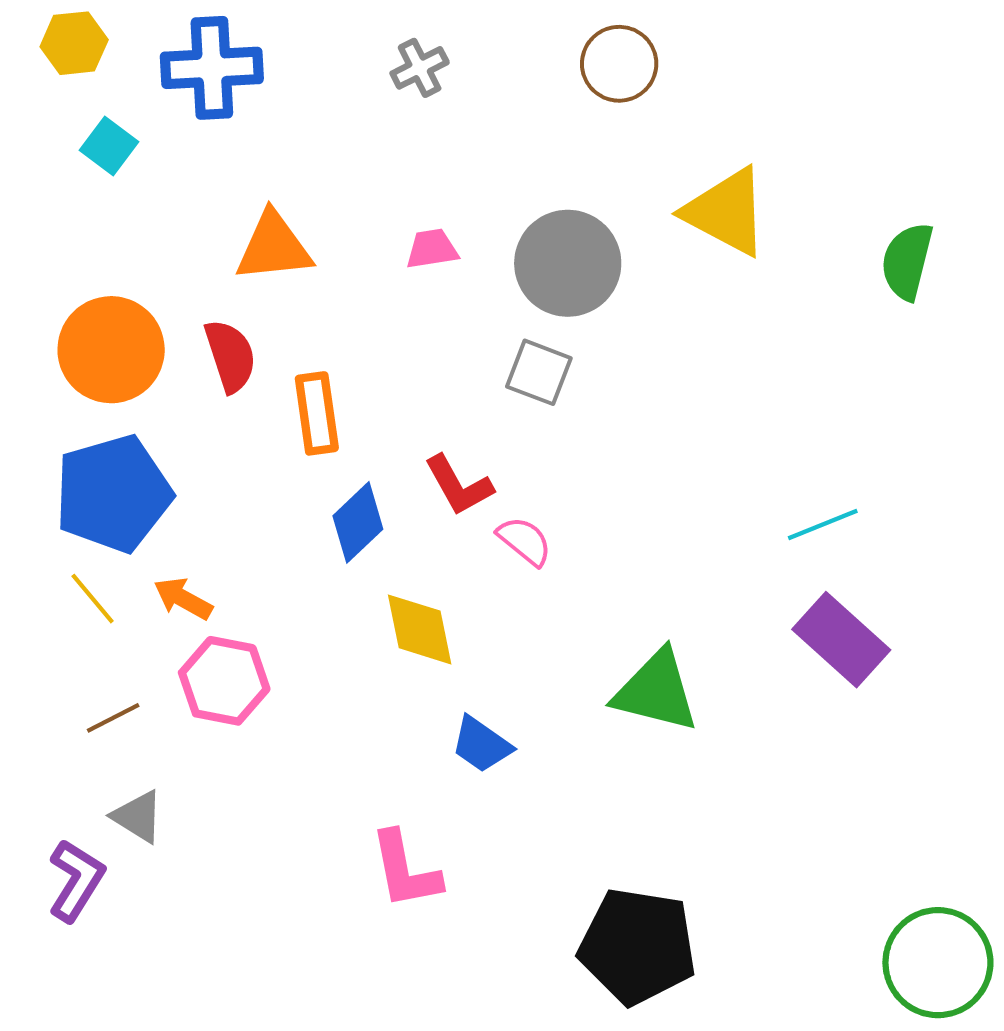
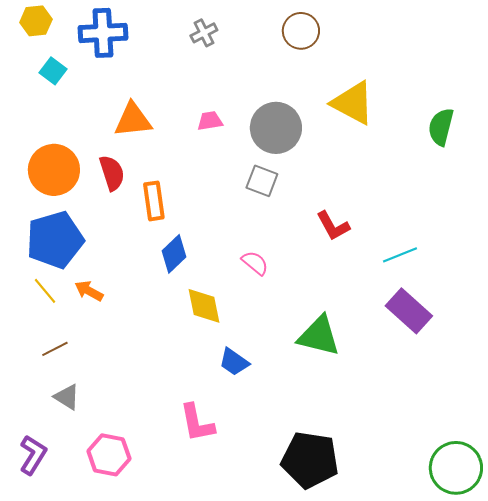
red L-shape: (459, 485) -> (333, 226), moved
pink hexagon: (224, 681) -> (109, 455), moved
purple L-shape: (76, 880) -> (33, 455), moved

